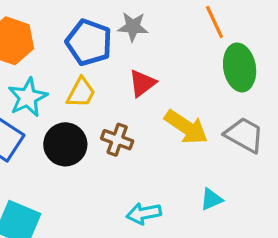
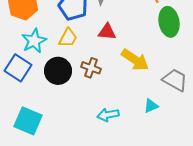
red triangle: (142, 83) -> (107, 32), turned 42
gray trapezoid: (244, 135) -> (175, 80), moved

